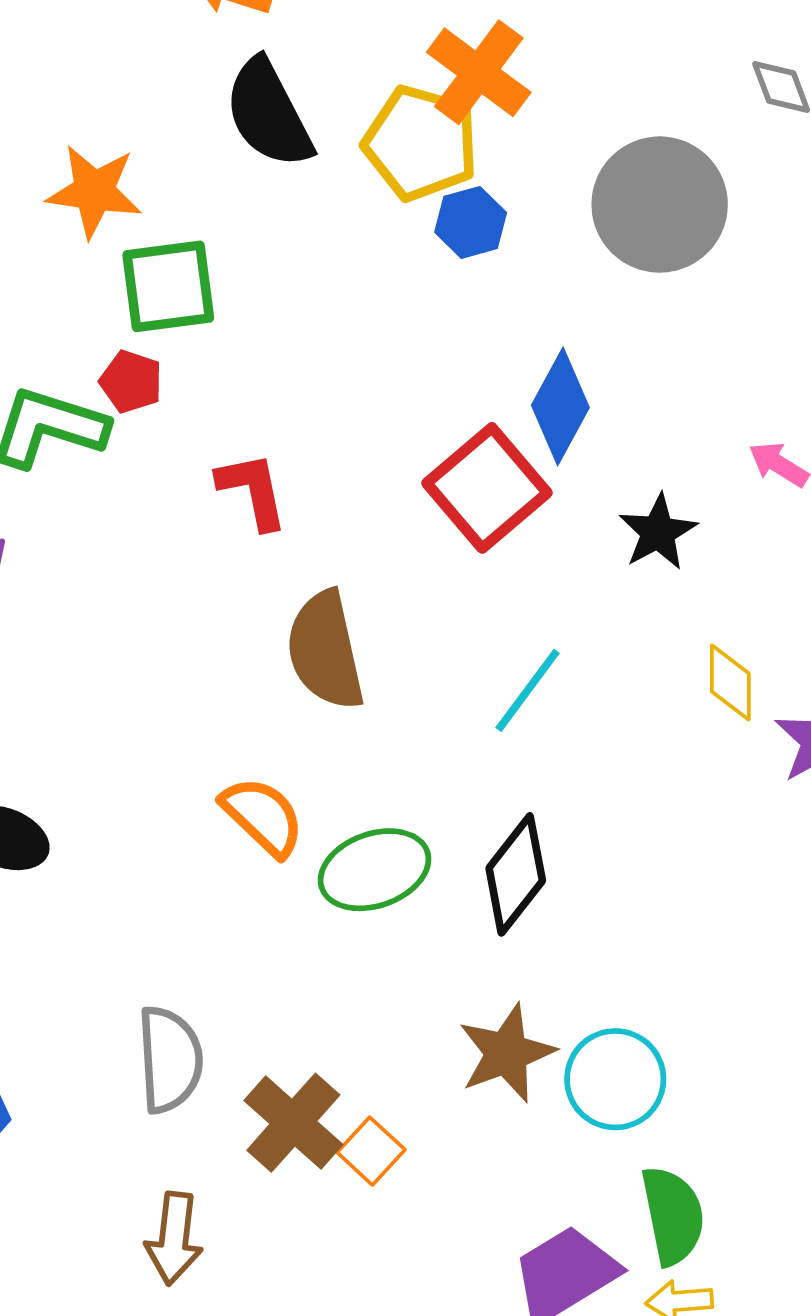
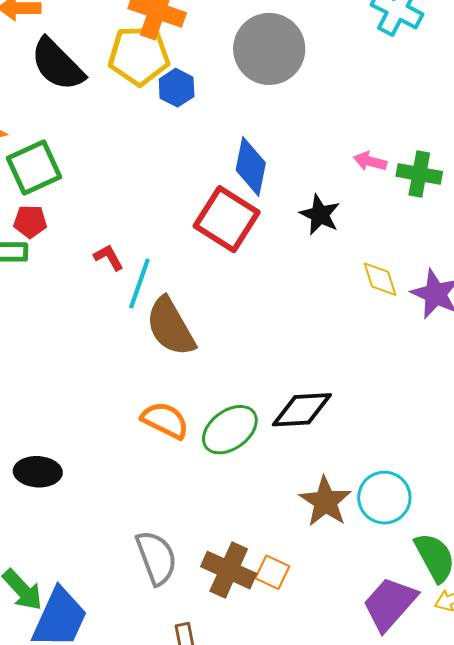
red L-shape: (253, 490) -> (109, 257), size x0.7
cyan line: (528, 690) -> (139, 283), moved
black diamond: (516, 874) -> (302, 410), turned 66

